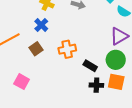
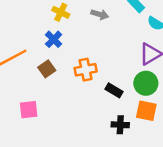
pink square: (22, 82) -> (29, 110), turned -35
black cross: (96, 85) -> (120, 125), moved

